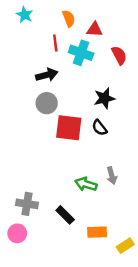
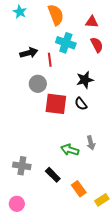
orange semicircle: (69, 18) -> (56, 15), size x1.5
red triangle: (95, 29) -> (92, 22), moved
red line: (55, 43) -> (50, 60), moved
black arrow: (47, 75) -> (29, 53), moved
orange rectangle: (97, 232) -> (79, 189), turned 56
pink circle: (17, 233) -> (17, 204), moved

